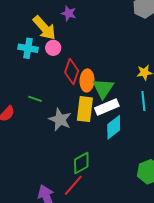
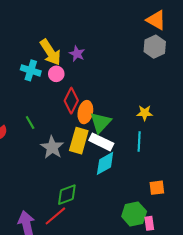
purple star: (69, 13) -> (77, 54), moved
green line: (35, 99) -> (30, 123), turned 32
white rectangle: (107, 107) -> (101, 142), turned 40

